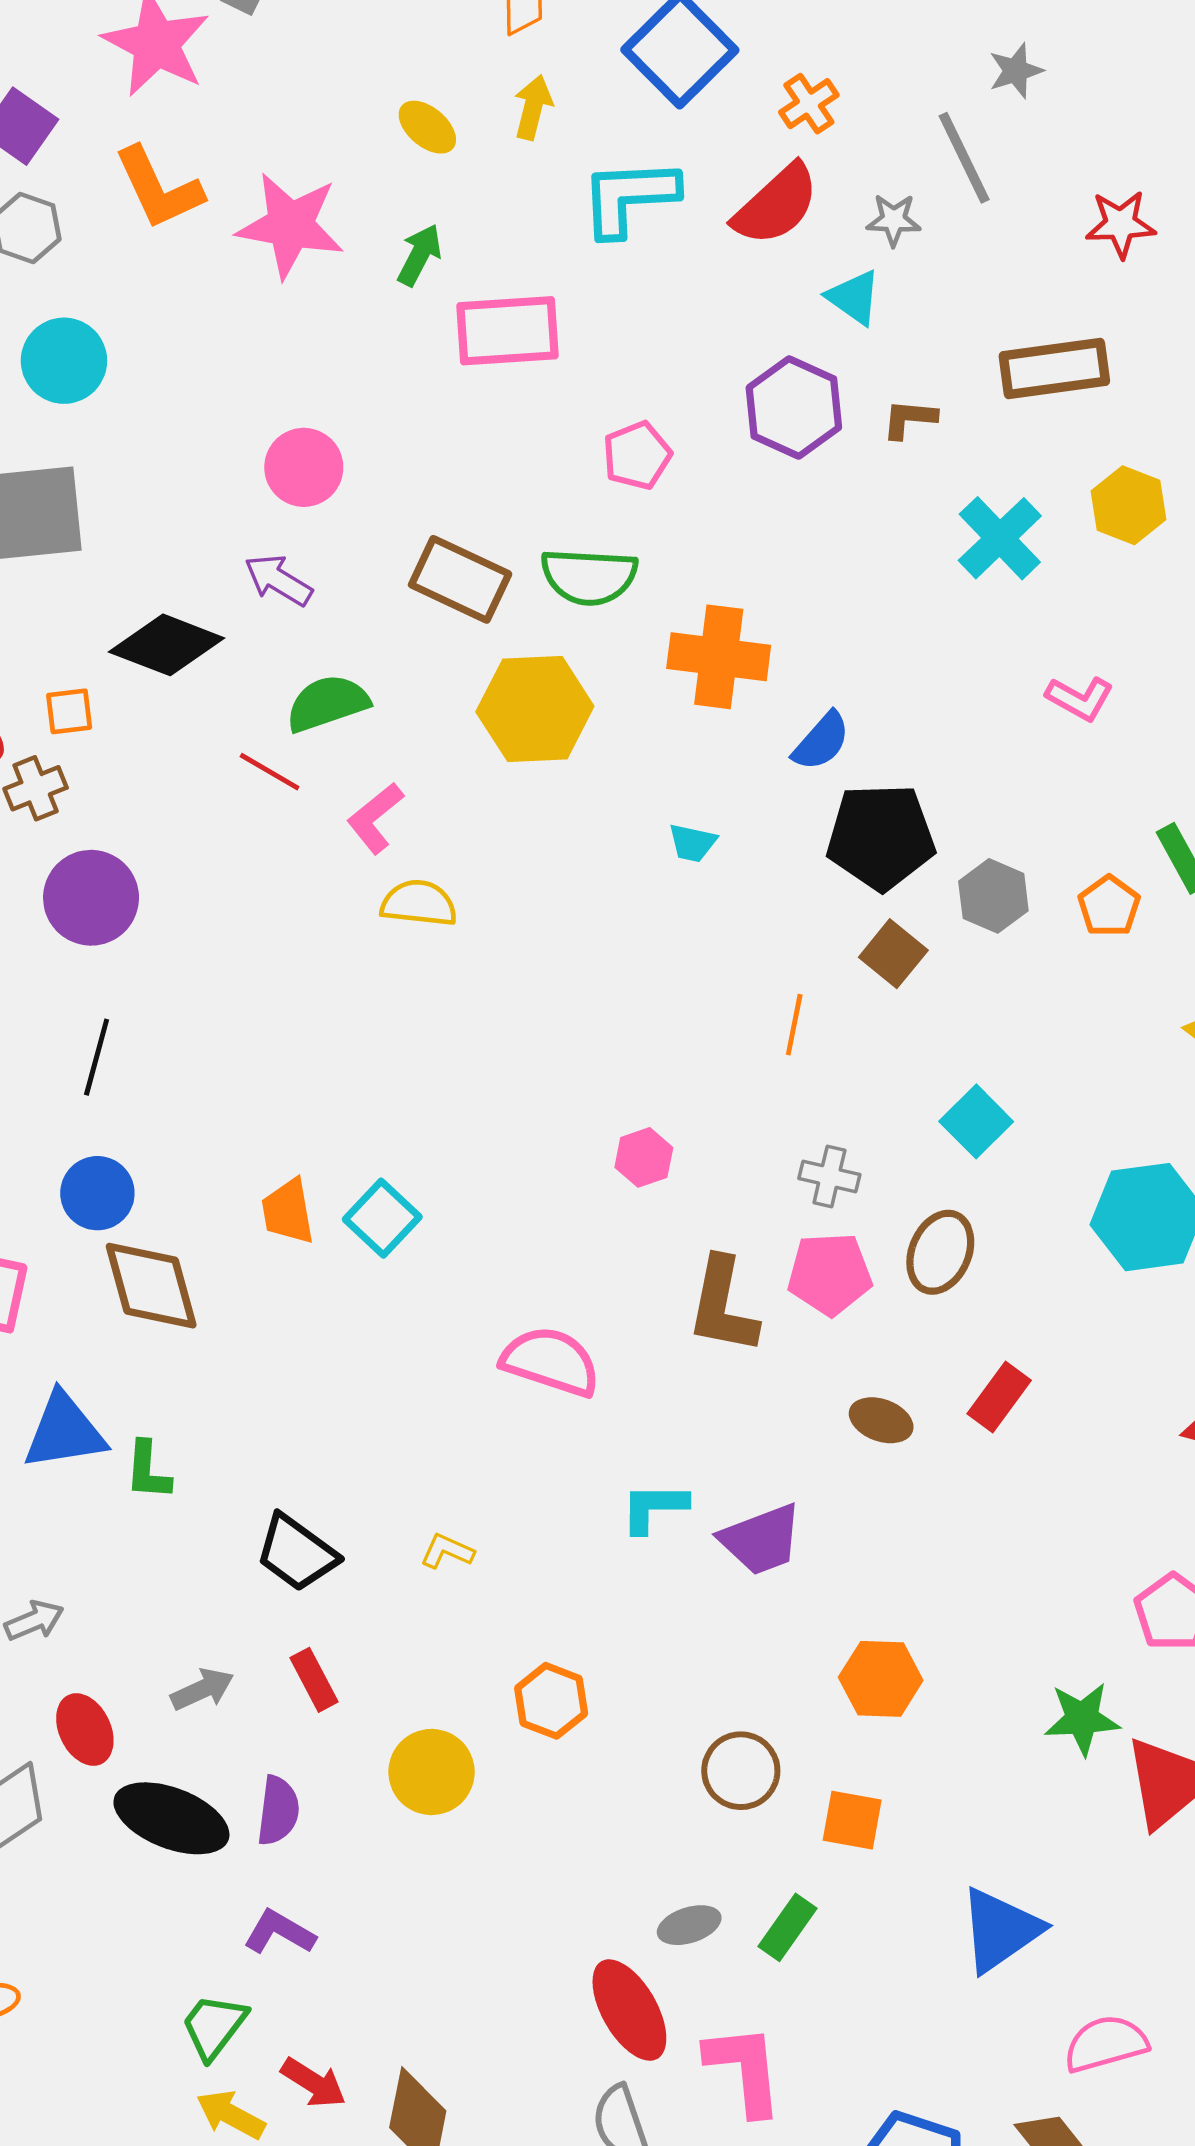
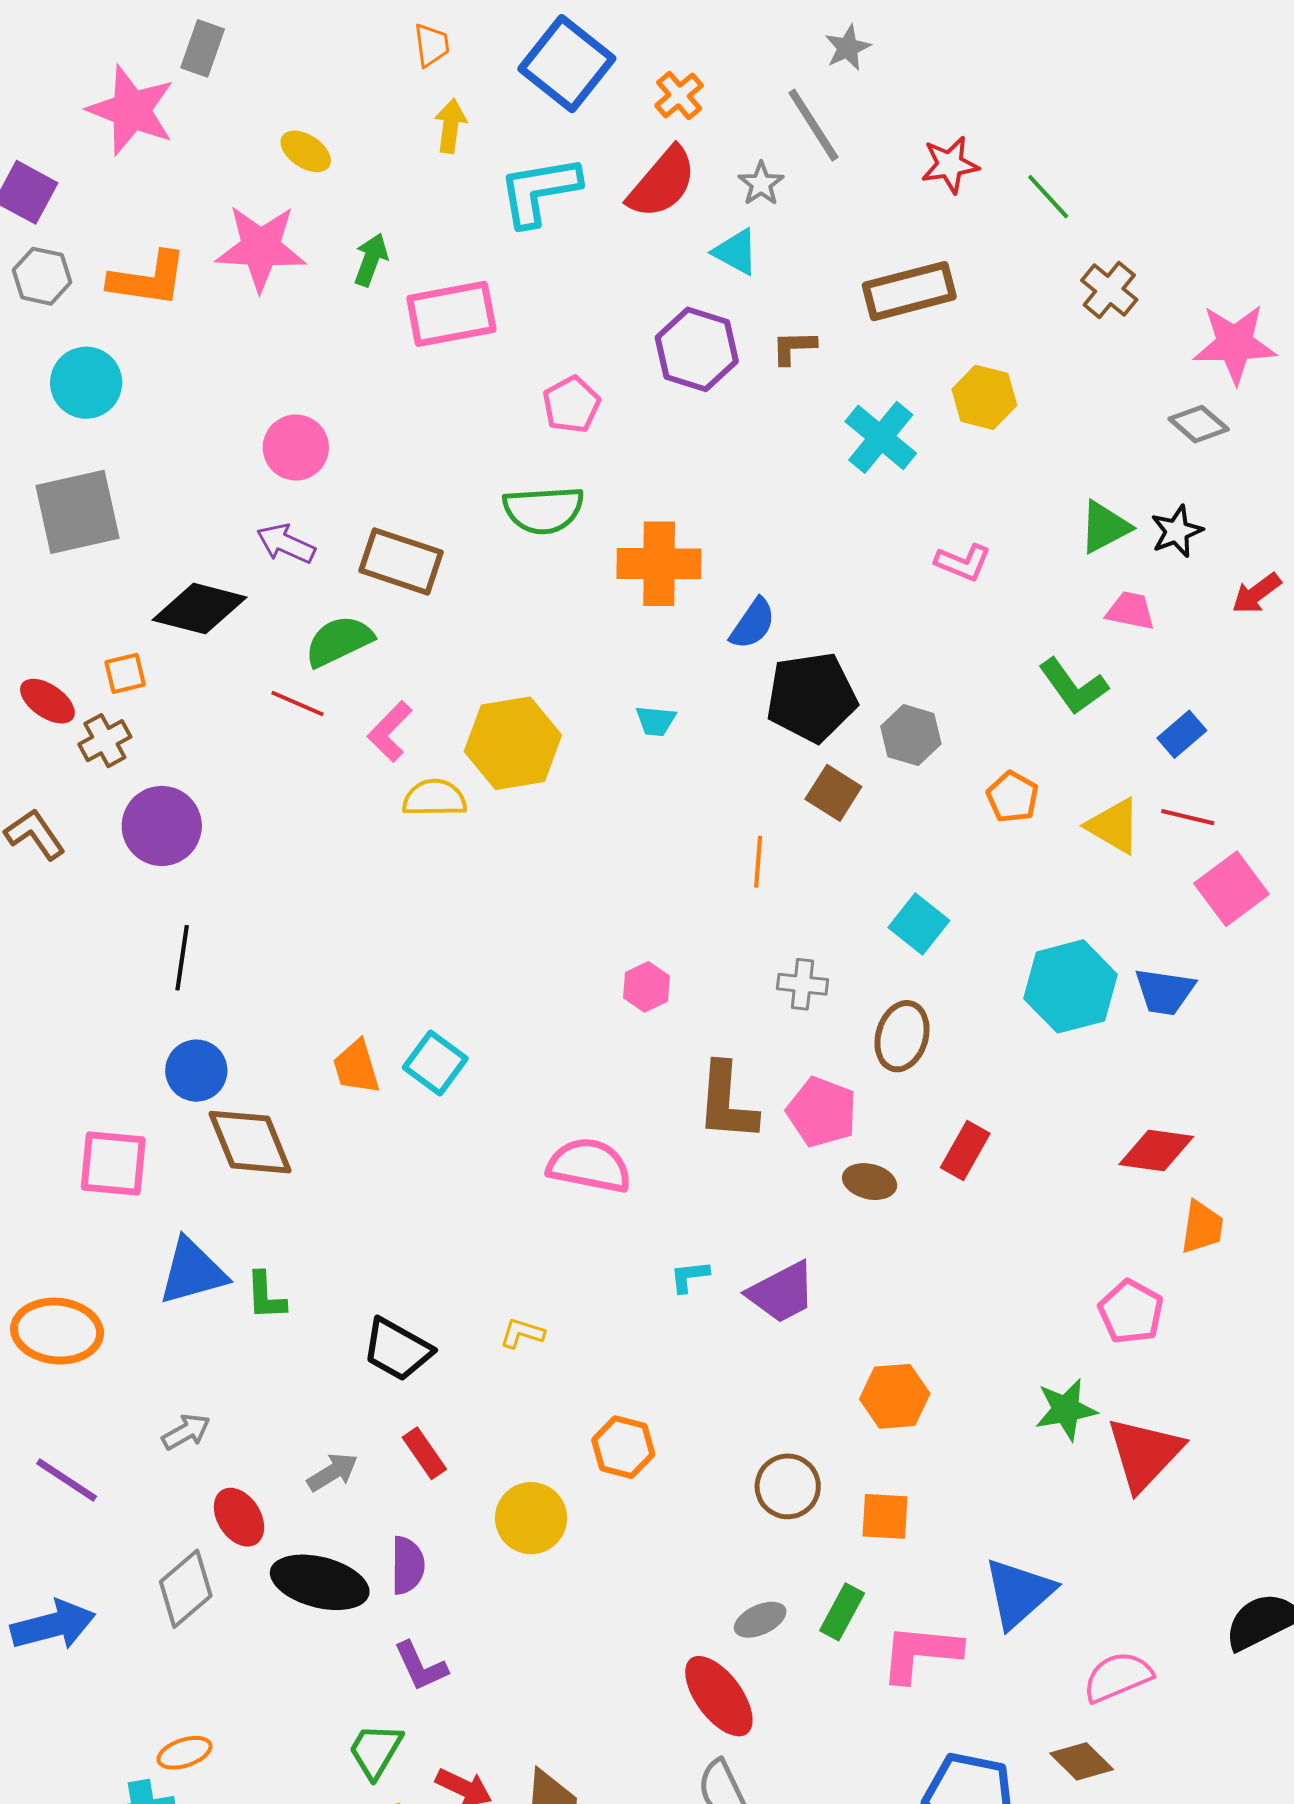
yellow ellipse: (427, 127) -> (306, 151), moved
orange L-shape: (158, 188) -> (148, 279), moved, turned -50
gray star: (894, 220) -> (761, 184), turned -30
brown rectangle: (460, 579) -> (401, 561), moved
yellow hexagon: (535, 709) -> (513, 743), moved
orange pentagon: (1109, 906) -> (1013, 797), moved
pink pentagon: (830, 1274) -> (822, 1112), moved, turned 30
cyan L-shape: (654, 1507) -> (690, 1276), size x0.7
purple L-shape: (279, 1932) -> (421, 1666), turned -138
pink L-shape: (744, 2069) -> (920, 1653), moved, turned -72

